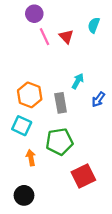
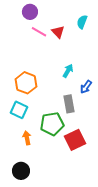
pink line: (45, 37) -> (39, 32), turned -35
gray rectangle: (61, 103) -> (69, 104), moved
red square: (83, 176) -> (75, 140), moved

